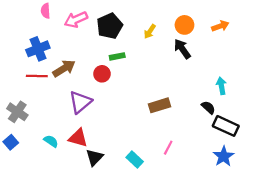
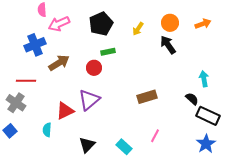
pink arrow: (76, 20) -> (59, 24), moved
red line: (37, 76) -> (26, 81), moved
purple triangle: (80, 102) -> (89, 100), moved
red triangle: (78, 138) -> (65, 111), moved, turned -42
cyan semicircle: (51, 141) -> (47, 130), turned -120

